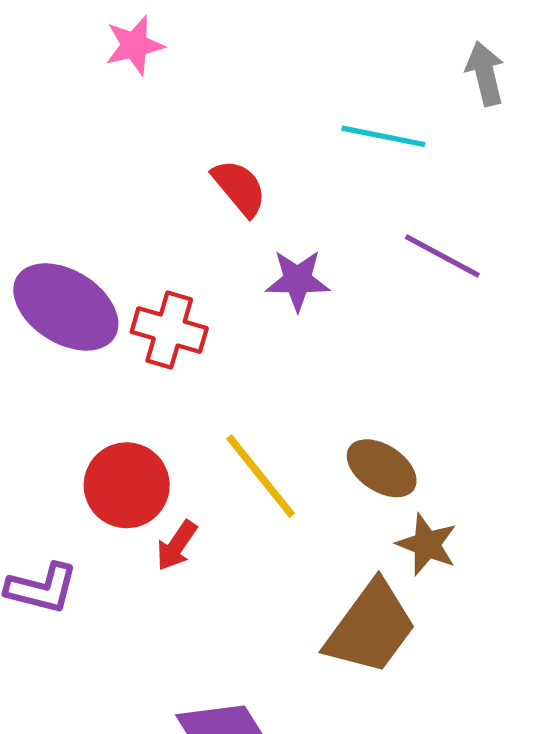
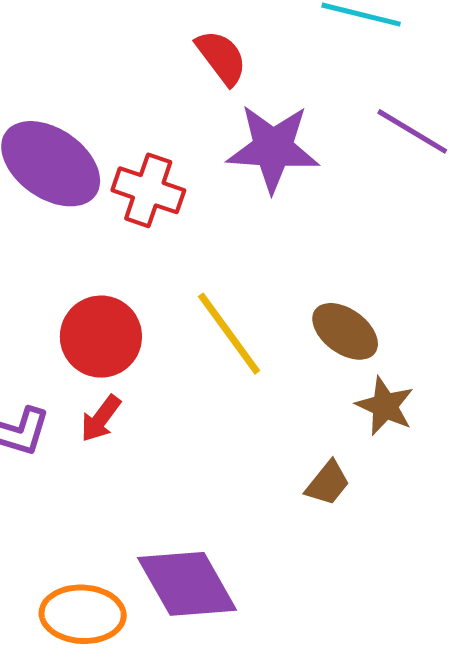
purple star: (298, 280) -> (273, 148), size x1.5
red arrow: (177, 546) -> (101, 419), moved
brown trapezoid: (371, 628) -> (328, 483), size x0.5

